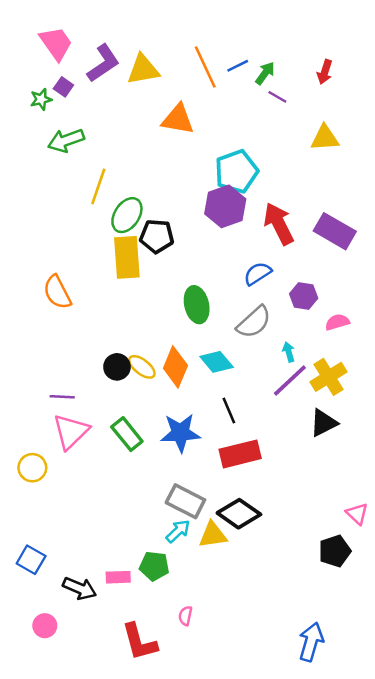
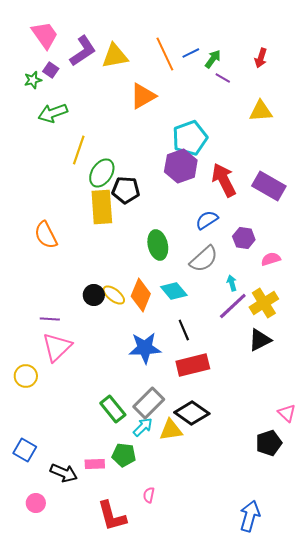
orange triangle: (178, 119) -> (143, 96), turned -40
green rectangle: (127, 434) -> (113, 409), moved
gray rectangle: (185, 501) -> (149, 403), turned -72

